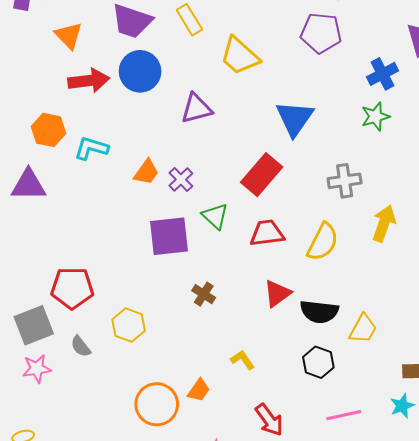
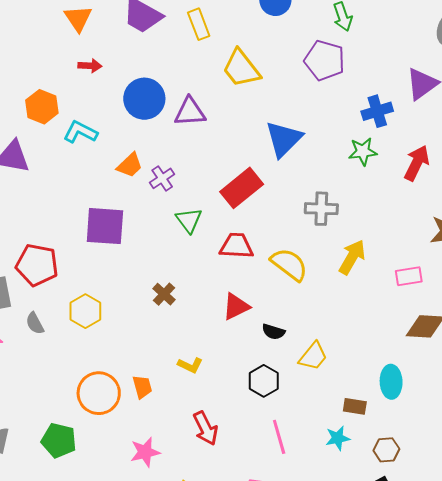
blue circle: (140, 71) -> (144, 99), moved
red arrow: (89, 81) -> (90, 66), size x0.6
purple square: (169, 236) -> (105, 226), moved
yellow semicircle: (323, 242) -> (289, 264), turned -90
black semicircle: (319, 312) -> (273, 332), size x0.6
yellow L-shape: (243, 360) -> (190, 365), turned 140
orange trapezoid: (199, 390) -> (142, 387), turned -60
pink line: (344, 415) -> (279, 437), turned 76

